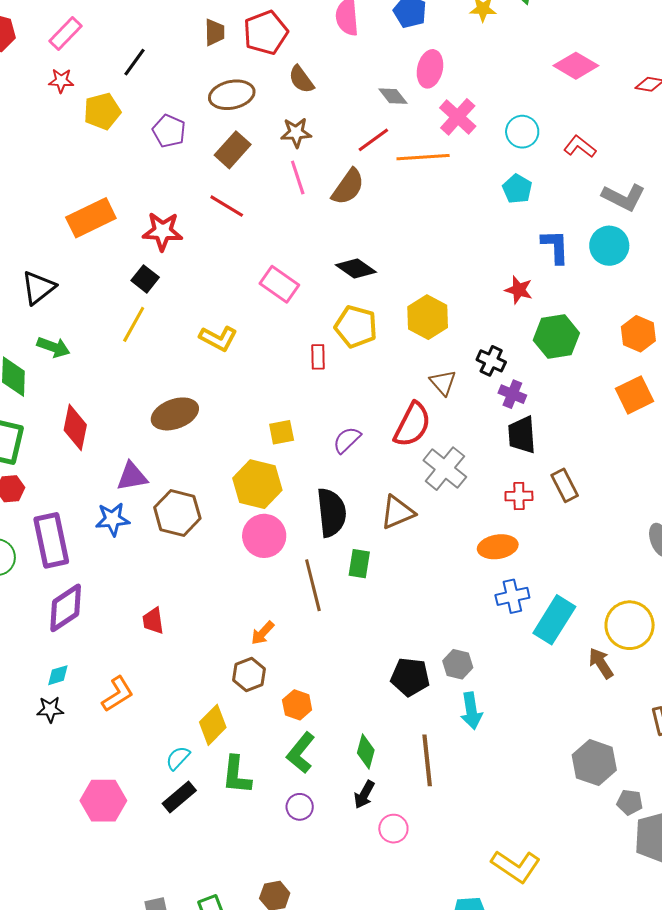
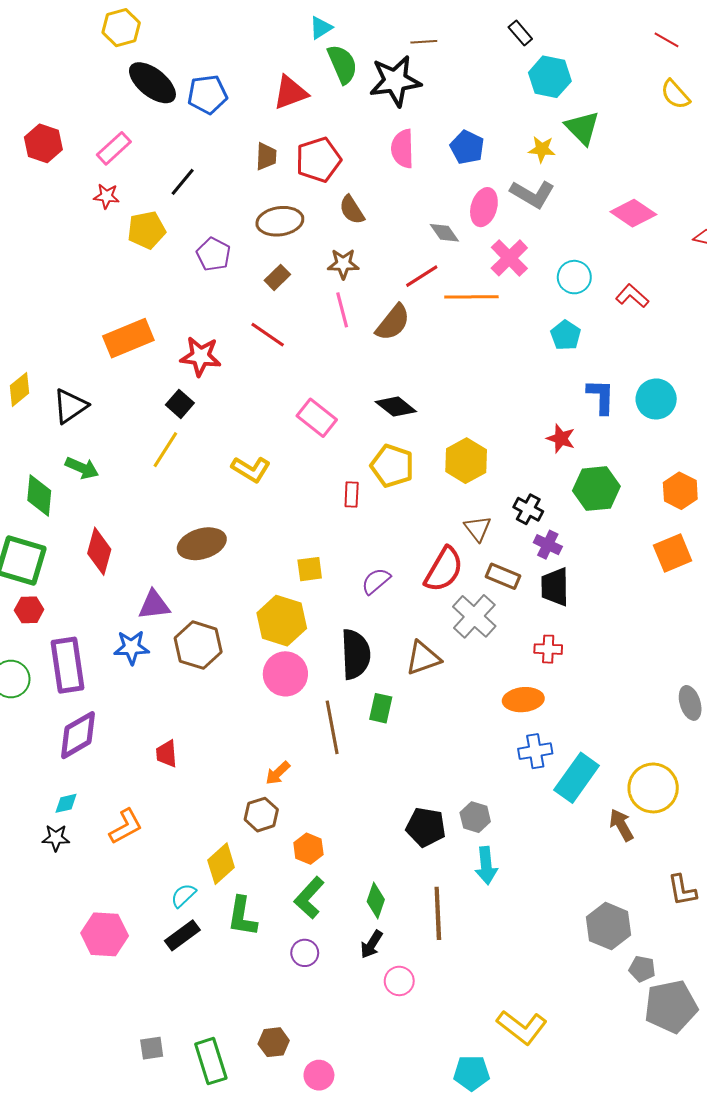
brown rectangle: (233, 150) -> (277, 277), size x0.7
gray L-shape: (624, 197) -> (532, 194), moved
brown rectangle: (565, 485) -> (503, 576), moved, turned -44

